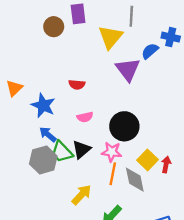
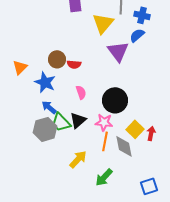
brown circle: (54, 27) -> (57, 59), moved
blue cross: (171, 37) -> (142, 15), moved
pink semicircle: (85, 117) -> (81, 92), turned -96

